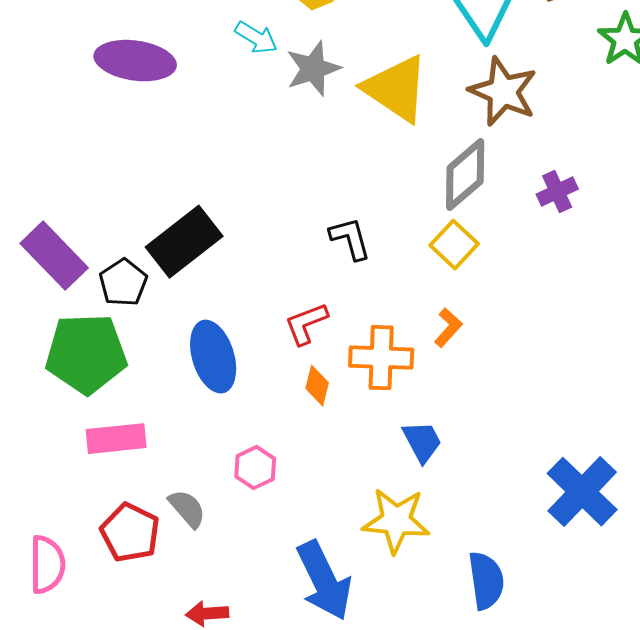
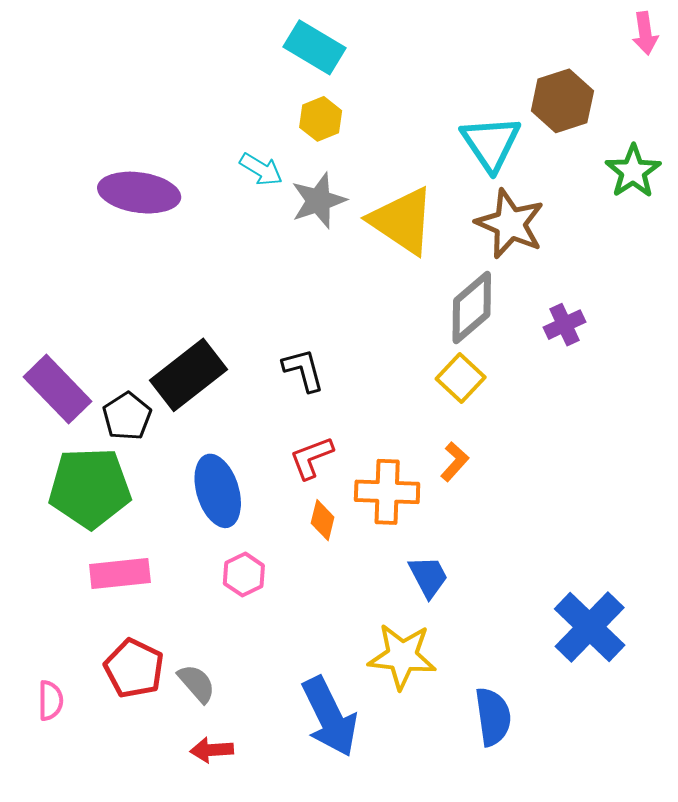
black L-shape: (350, 239) -> (303, 370), moved
pink hexagon: (255, 468) -> (244, 575), moved
gray semicircle: (187, 509) -> (197, 683), moved
pink semicircle: (47, 565) -> (50, 701), size x0.7

